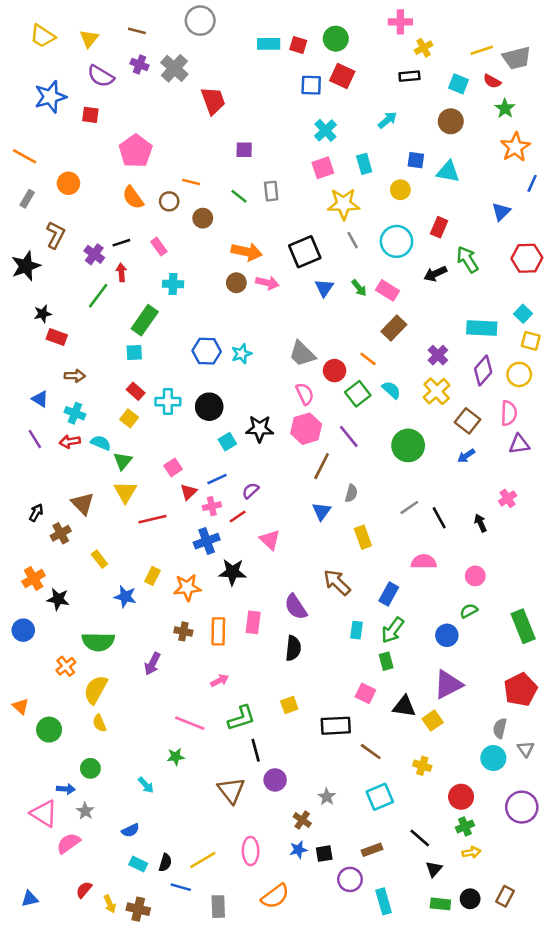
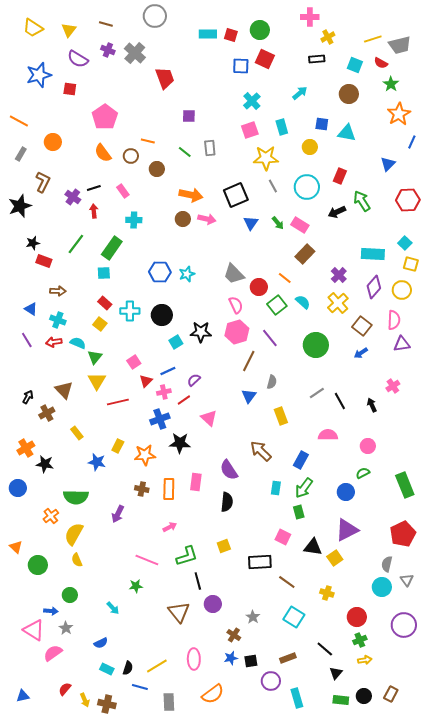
green line: (98, 296) -> (76, 244), moved
cyan square: (380, 797) -> (294, 617), turned -35

